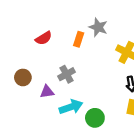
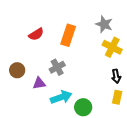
gray star: (98, 27) -> (104, 24), moved
orange rectangle: (79, 39) -> (68, 35), size x1.5

